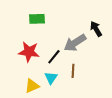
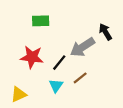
brown line: (73, 71) -> (80, 78), turned 48
yellow triangle: (32, 86) -> (19, 94), moved

